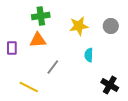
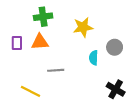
gray circle: (111, 26) -> (115, 47), moved
purple rectangle: (12, 48) -> (17, 43), moved
gray line: (53, 67) -> (56, 70), turned 49

